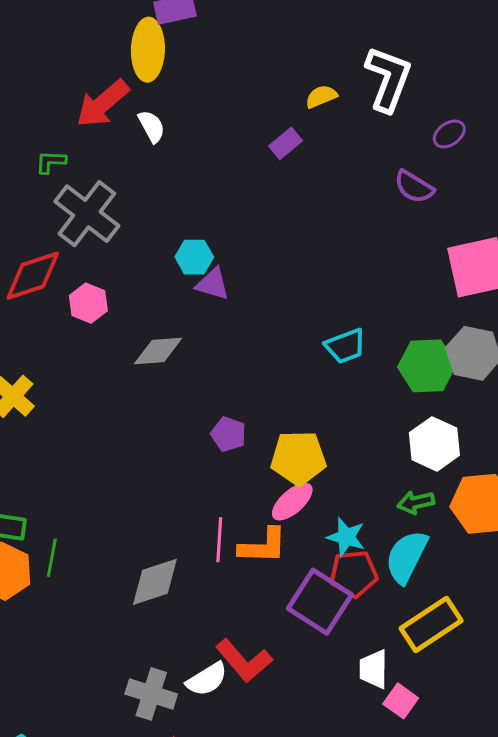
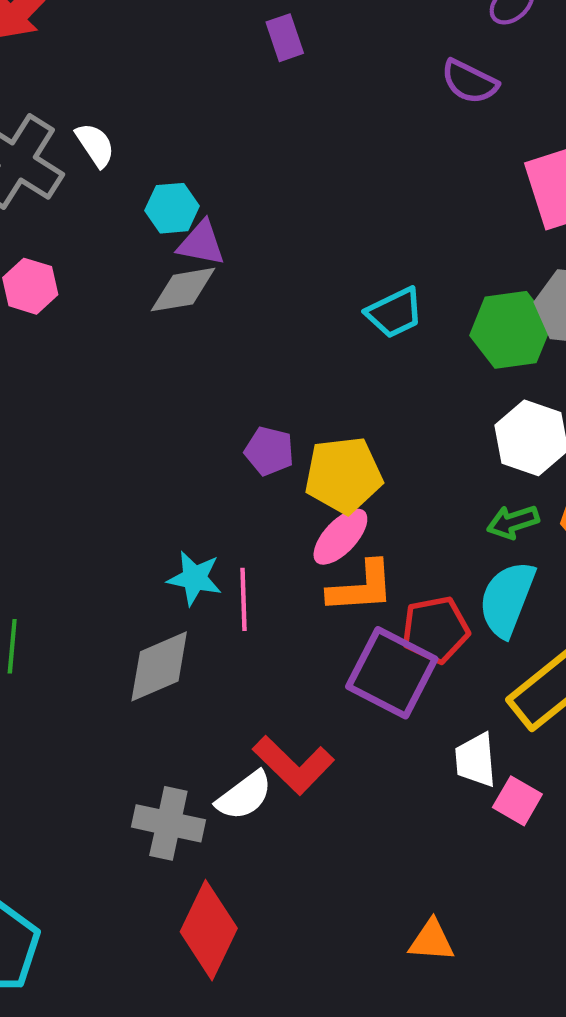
white semicircle: (152, 126) -> (95, 145), moved
purple rectangle: (286, 143) -> (285, 38), turned -64
gray diamond: (158, 351) -> (183, 290), moved
purple pentagon: (228, 434) -> (269, 451), moved
cyan star: (346, 537) -> (195, 578), moved
orange L-shape: (263, 546) -> (361, 587), moved

